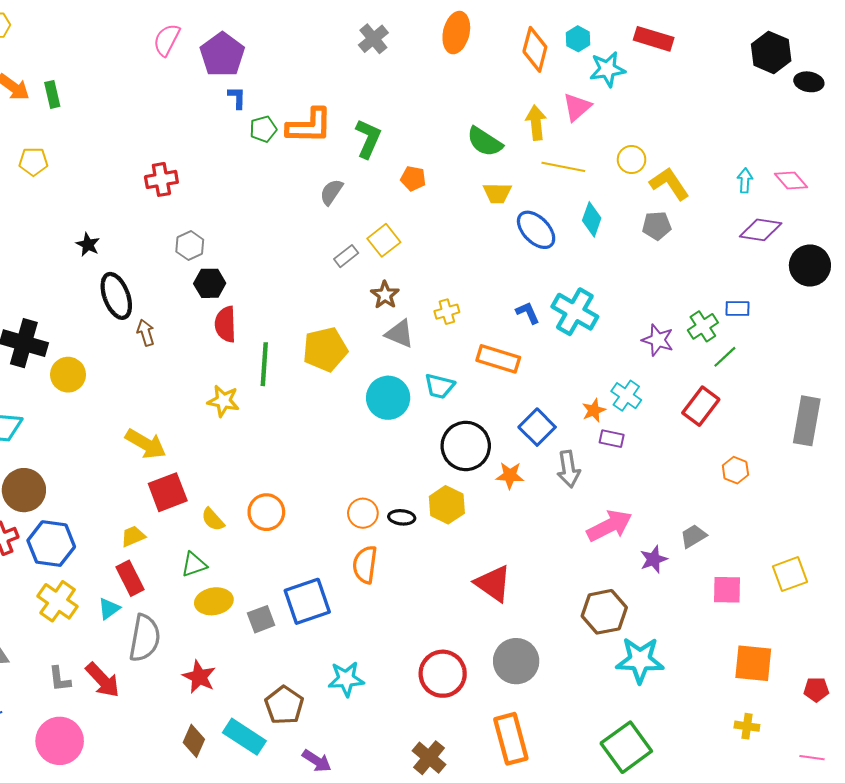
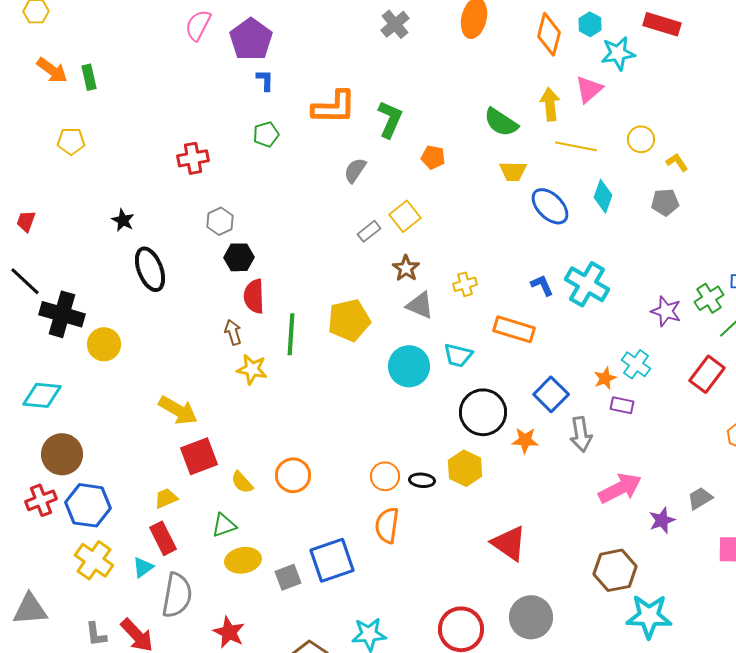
green pentagon: (263, 129) -> (266, 134), moved
yellow L-shape: (669, 184) -> (677, 162), size x0.6
brown arrow: (146, 333) -> (233, 332), moved

